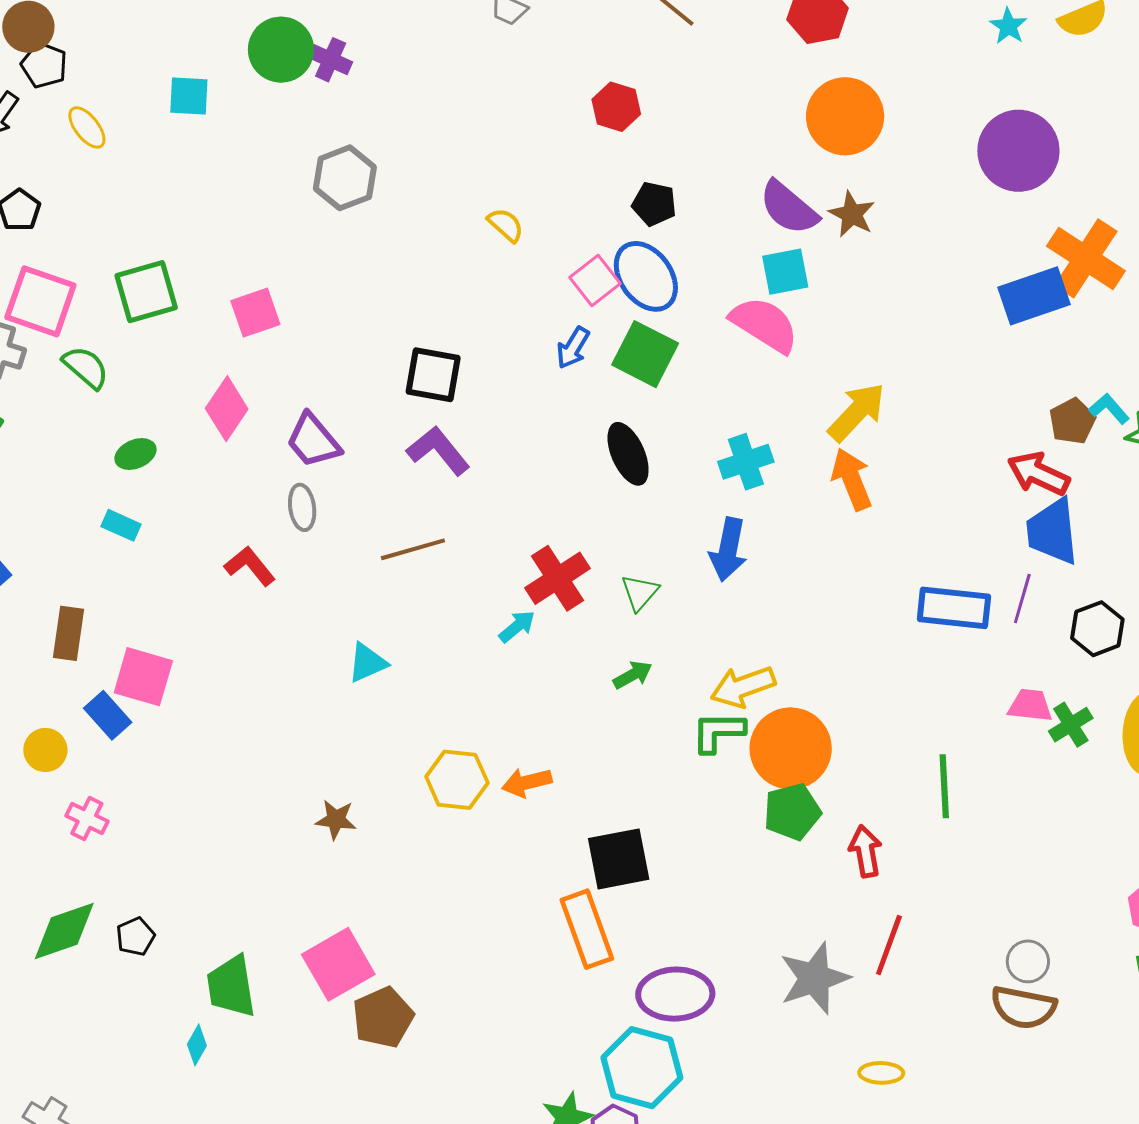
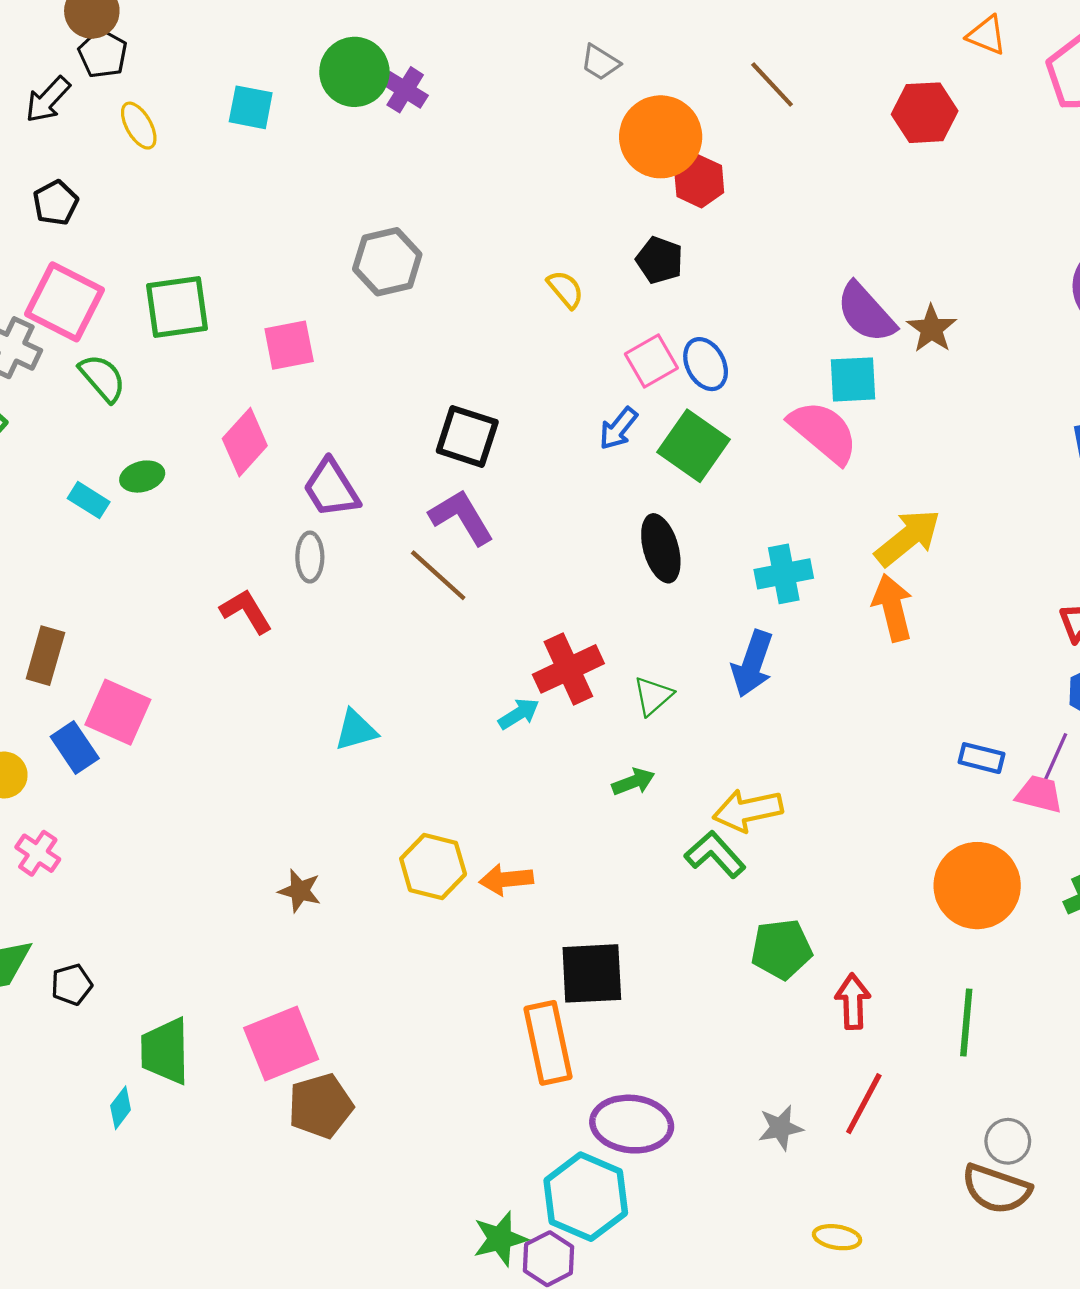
orange circle: (845, 116) -> (661, 137), moved
gray hexagon: (345, 178) -> (387, 262), moved
black pentagon: (654, 204) -> (660, 260), moved
blue ellipse: (646, 276) -> (706, 364), size x0.7
cyan rectangle: (121, 525) -> (89, 500), moved
brown line: (413, 549) -> (438, 575), moved, turned 50
blue rectangle: (954, 608) -> (981, 758), size x0.6
pink trapezoid: (1030, 705) -> (1039, 794), moved
green L-shape: (718, 732) -> (715, 854), turned 40
orange circle: (791, 748) -> (977, 886), moved
green line: (944, 786) -> (966, 1023), moved
gray star: (814, 978) -> (780, 1128), size x0.6

